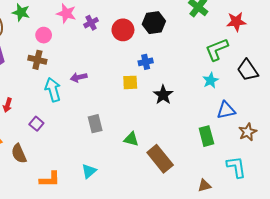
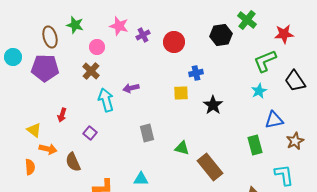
black hexagon: (154, 23) -> (221, 35), moved
brown cross: (37, 60) -> (91, 71), turned 30
cyan triangle: (89, 171) -> (141, 179), turned 42

